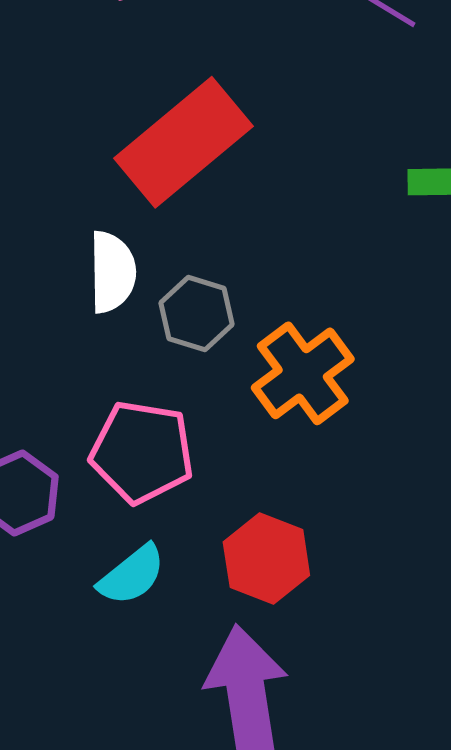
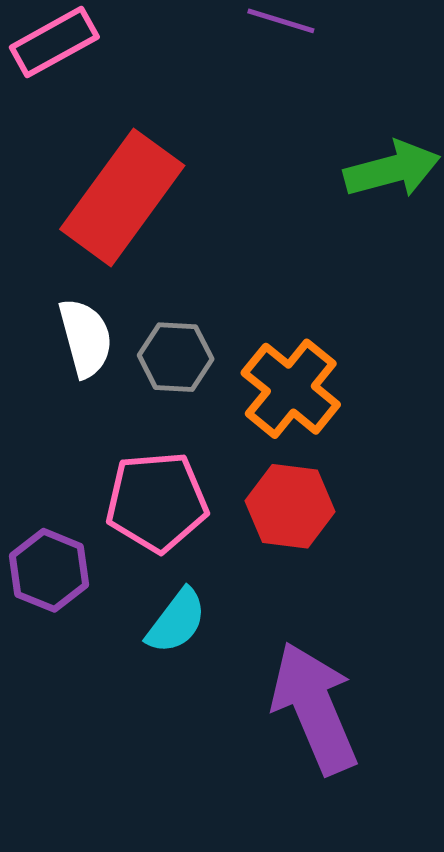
red hexagon: (266, 559) -> (290, 506), moved

